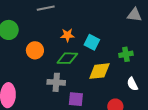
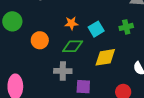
cyan square: (92, 42) -> (96, 29), turned 35
green cross: (126, 54) -> (126, 27), moved

